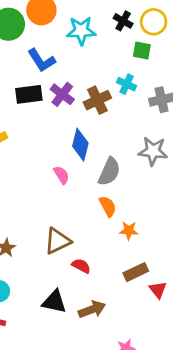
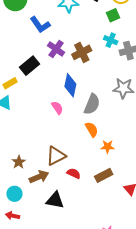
green square: (142, 50) -> (113, 15), turned -32
cyan cross: (127, 84) -> (111, 40), moved
black rectangle: (29, 94) -> (30, 66), moved, turned -30
brown rectangle: (136, 272) -> (104, 175), moved
brown arrow: (92, 309) -> (39, 177), moved

